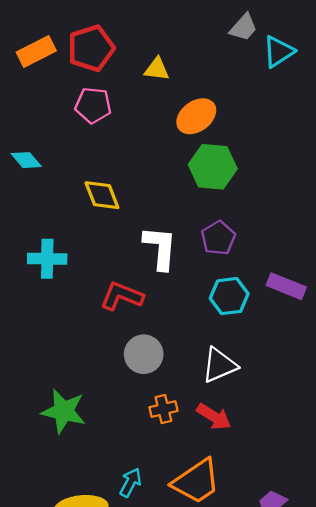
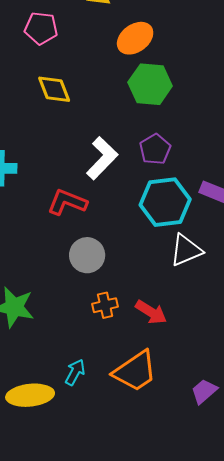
yellow diamond: (102, 195) -> (54, 89), moved
white L-shape: (160, 248) -> (102, 158), turned 39
cyan hexagon: (229, 296) -> (165, 202), size x1.4
white triangle: (219, 365) -> (186, 250), moved

